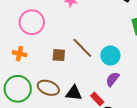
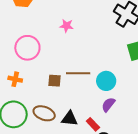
brown line: (82, 48) -> (78, 73), turned -45

